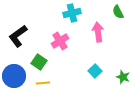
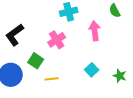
yellow line: (43, 83) -> (52, 79), moved

